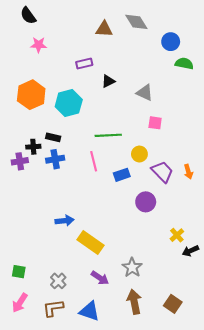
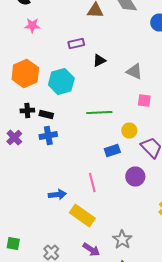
black cross: (33, 147) -> (27, 110), moved
purple cross: (20, 161) -> (14, 138), turned -35
pink line: (94, 161) -> (92, 182), moved

